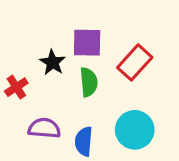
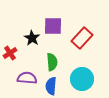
green semicircle: (89, 82) -> (52, 62), moved

